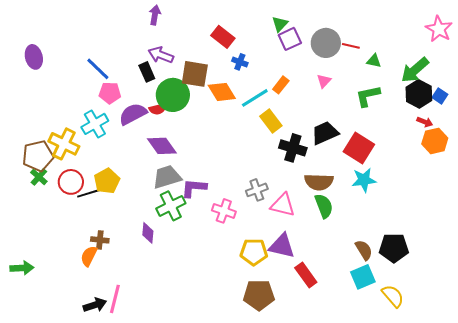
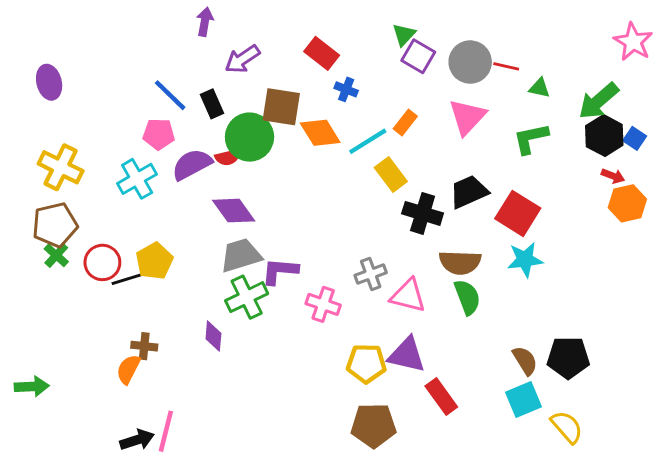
purple arrow: (155, 15) -> (205, 22), moved
purple square: (290, 39) -> (418, 56), turned -35
purple arrow: (161, 55) -> (242, 59), moved, turned -55
blue line: (98, 69) -> (170, 95), moved
pink triangle: (324, 81) -> (467, 117), size x1.8
yellow cross: (64, 144) -> (61, 167), moved

